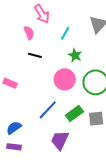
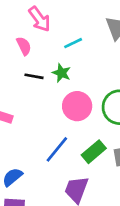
cyan line: (65, 33) -> (73, 43), turned 40
green star: (75, 55) -> (61, 73), moved

